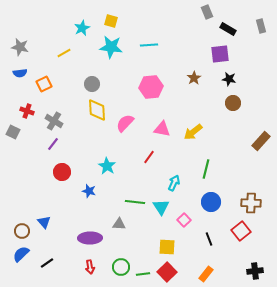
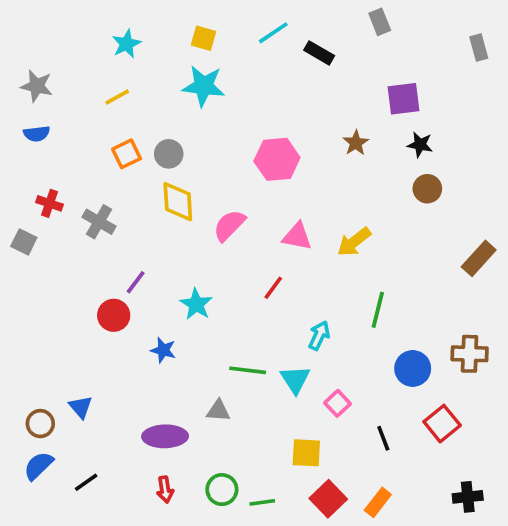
cyan star: (82, 28) -> (127, 44), moved
black rectangle: (228, 29) -> (319, 53), moved
cyan line: (149, 45) -> (273, 33), moved, turned -30
orange square: (44, 84) -> (127, 154), moved
purple line: (53, 144) -> (136, 282), moved
blue circle: (211, 202) -> (413, 368), moved
brown cross: (251, 203) -> (470, 354), moved
red square: (167, 272) -> (328, 499), moved

